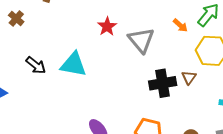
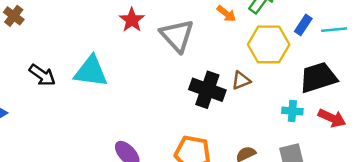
brown triangle: (189, 77) -> (241, 80), turned 35
black cross: (163, 83) -> (207, 90), turned 32

